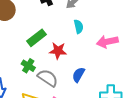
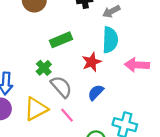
cyan semicircle: (79, 27) -> (110, 40), size x1.6
red star: (58, 51) -> (92, 62), moved, turned 30

